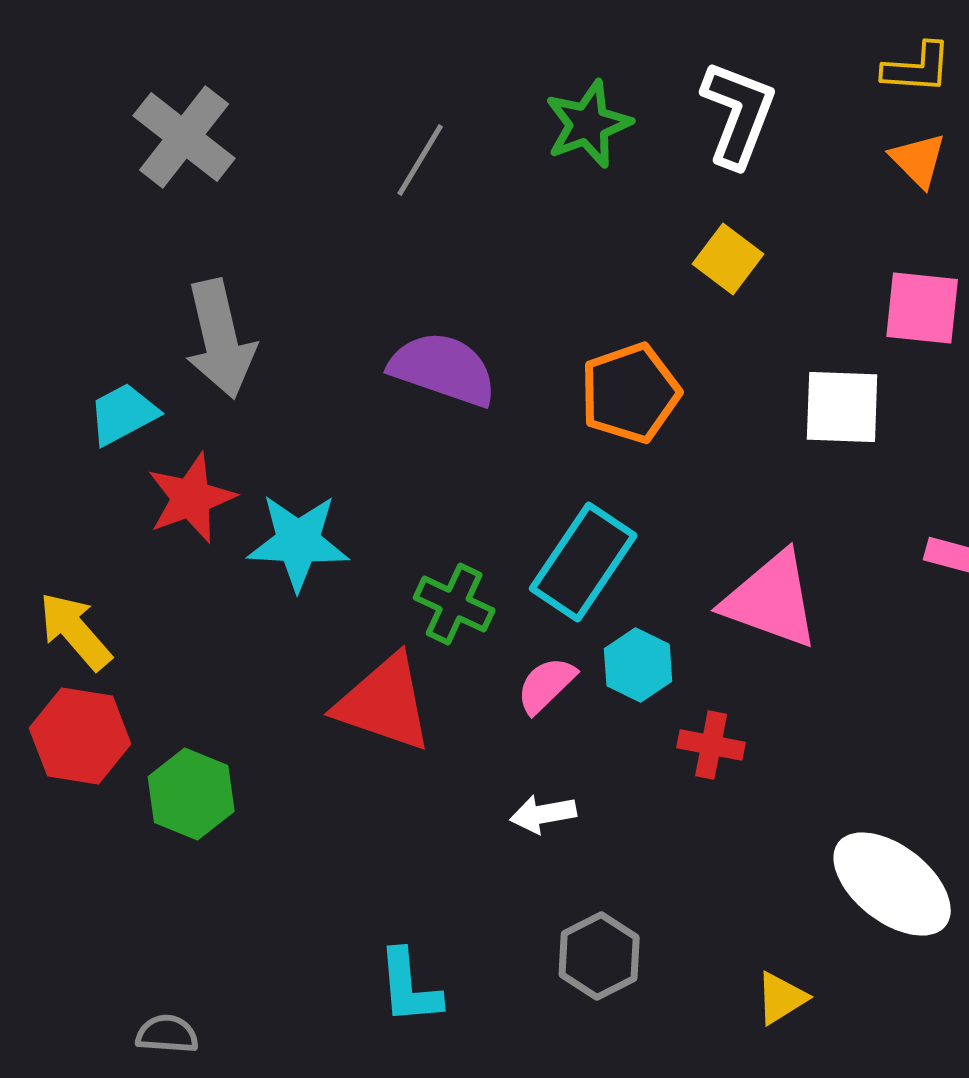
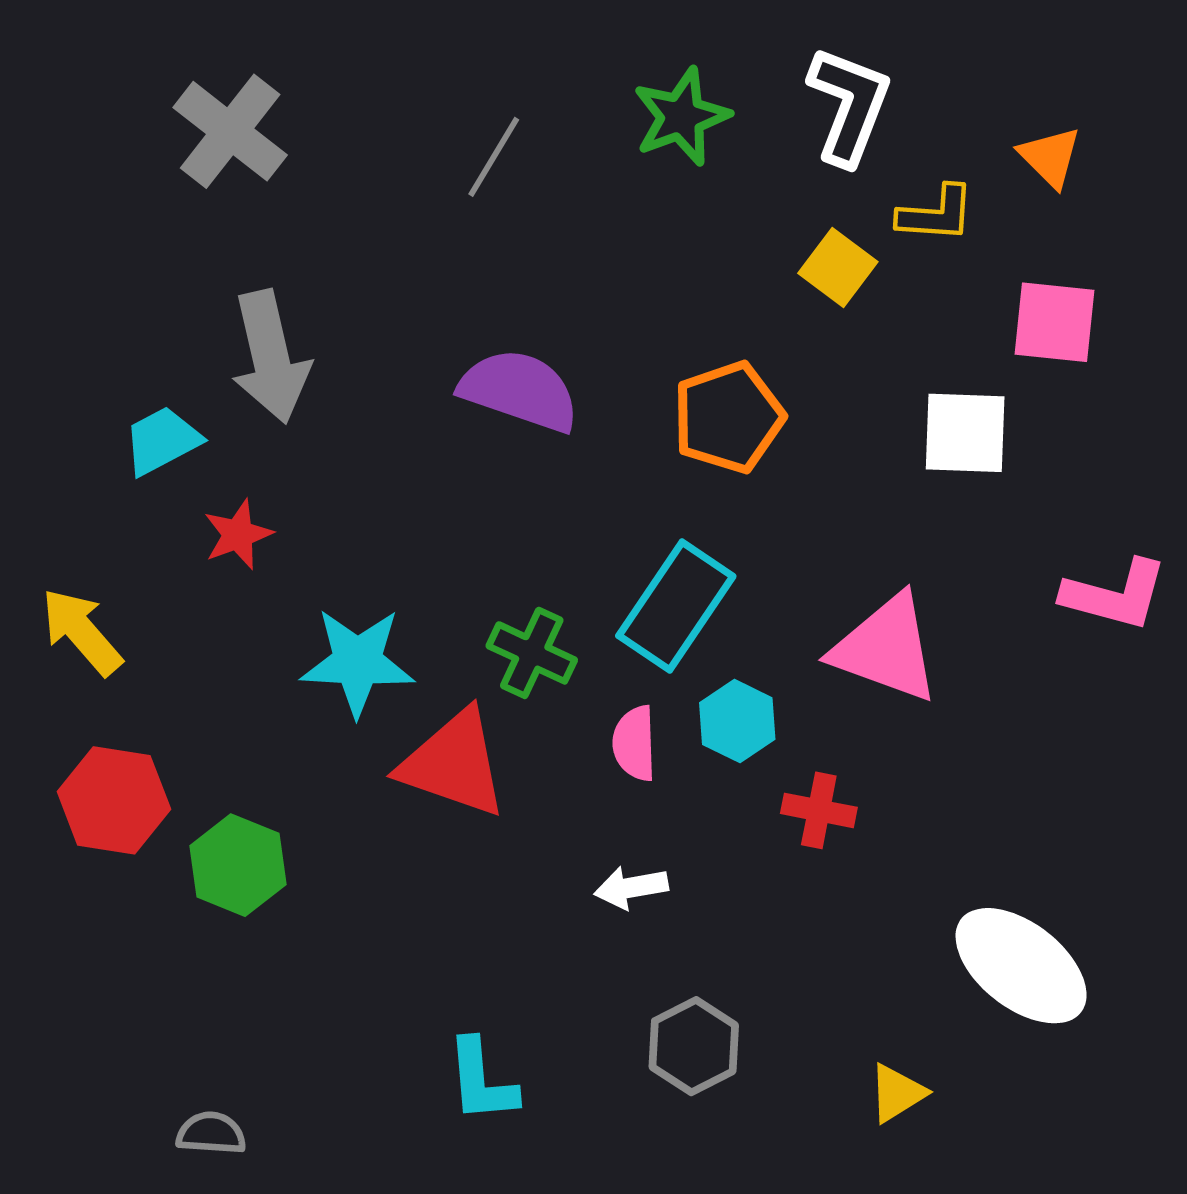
yellow L-shape: (917, 68) -> (936, 214), moved
red star: (191, 498) -> (238, 534), size x0.7
cyan star: (298, 542) -> (357, 662), moved
yellow arrow: (75, 631) -> (82, 632), moved
pink semicircle: (546, 685) -> (635, 743), turned -48

